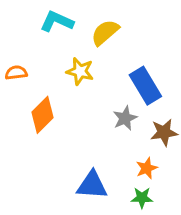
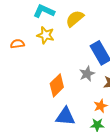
yellow star: (80, 71) -> (46, 35), moved
orange diamond: (42, 115) -> (57, 85), moved

